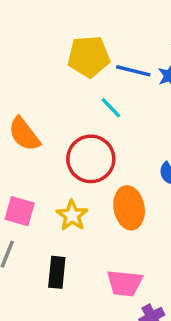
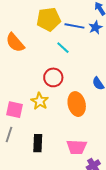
orange semicircle: (24, 134) -> (15, 43), moved
red circle: (91, 159) -> (53, 77), size x0.7
yellow star: (72, 215) -> (40, 101), moved

